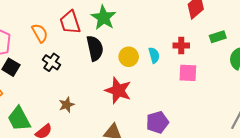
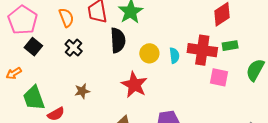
green rectangle: (218, 37) -> (230, 46), moved
red cross: (181, 46) -> (202, 50), size x1.8
pink square: (188, 73) -> (219, 77), moved

